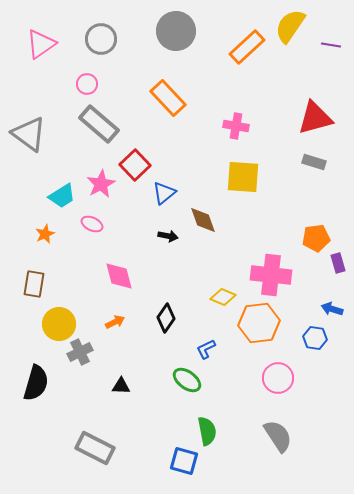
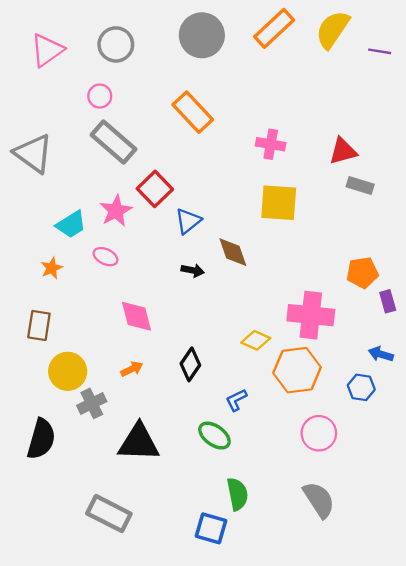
orange rectangle: (247, 47) -> (274, 28), moved
red triangle: (315, 118) -> (343, 151), moved, size x0.7
black triangle: (121, 386) -> (139, 442), size x2.0

